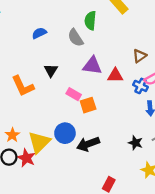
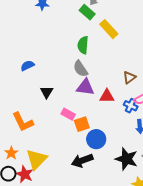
blue semicircle: (39, 33) -> (27, 66), moved
gray semicircle: (75, 38) -> (80, 69), moved
orange L-shape: (23, 86) -> (23, 122), moved
blue circle: (65, 133) -> (96, 139), moved
black star: (135, 143) -> (126, 159), size x1.6

